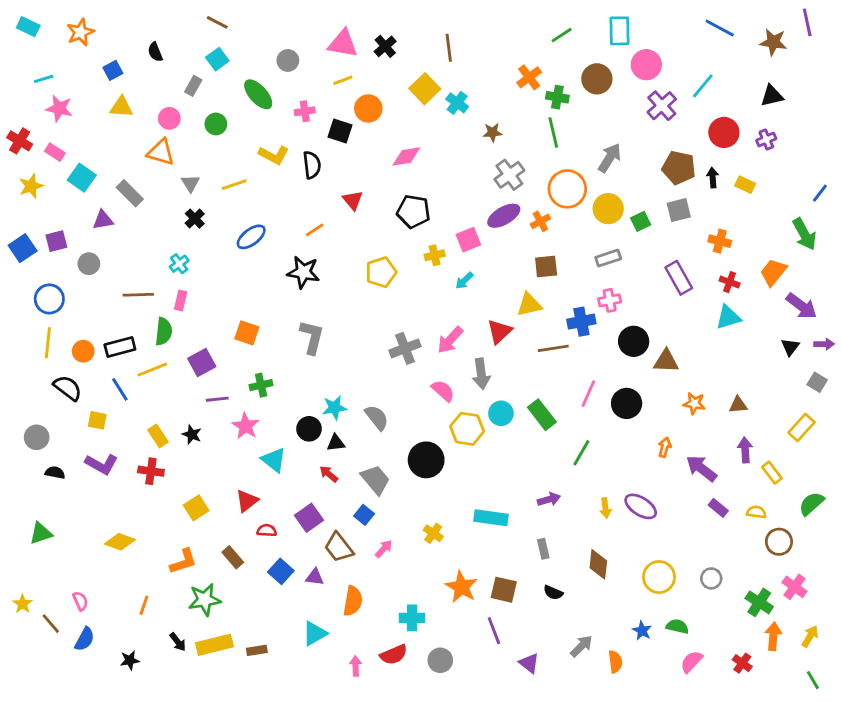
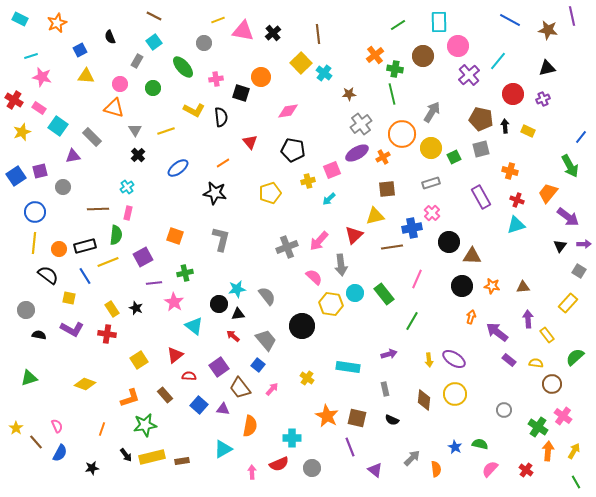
yellow line: (343, 80) -> (218, 20), moved
pink cross: (610, 300) -> (432, 213), turned -35
black circle: (627, 403) -> (462, 286), moved
yellow circle: (659, 577) -> (455, 394), moved

